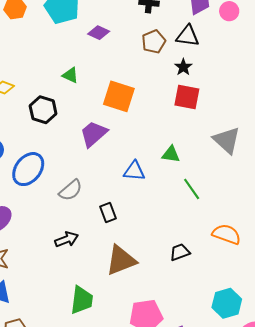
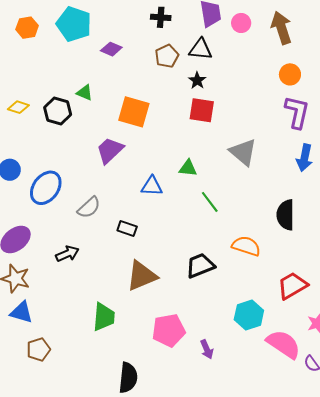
black hexagon: (43, 110) -> (58, 111), moved
black rectangle: (108, 213) -> (127, 228), turned -48
black arrow: (67, 239) -> (67, 254), moved
black trapezoid: (180, 252) -> (200, 266), size x1.4

